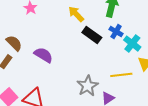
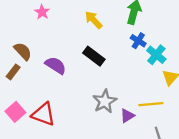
black rectangle: (92, 35) -> (94, 56), moved
yellow line: (121, 75) -> (151, 104), moved

